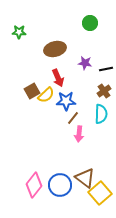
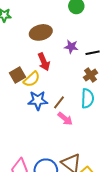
blue star: (66, 101) -> (38, 100), moved
pink arrow: (79, 134) -> (65, 119), turned -56

